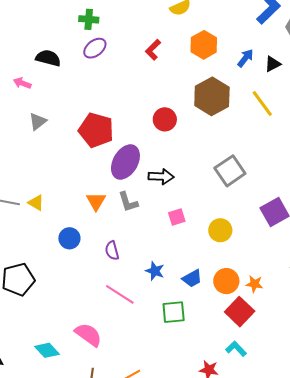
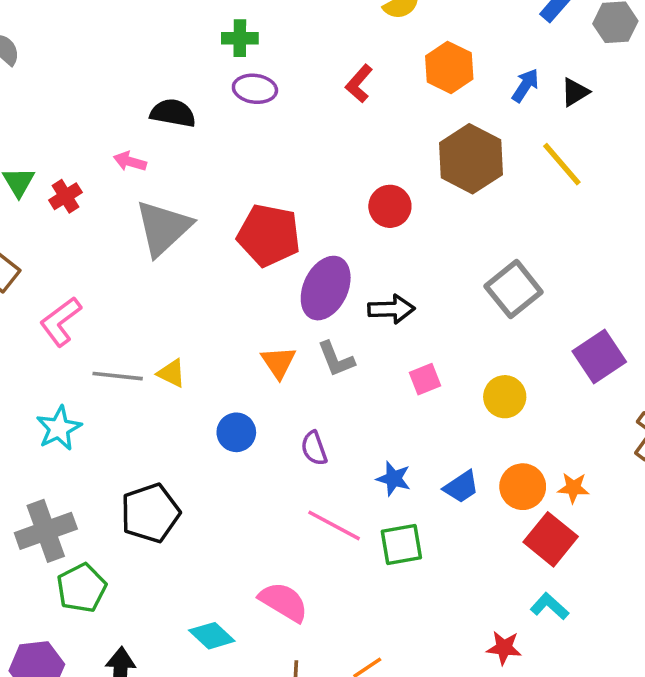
purple ellipse: (95, 48) -> (255, 89), turned 50
gray triangle: (38, 121) -> (163, 228), size x1.8
green square: (174, 312) -> (401, 544), moved

